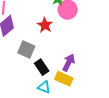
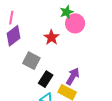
black rectangle: (42, 67) -> (46, 79), turned 63

